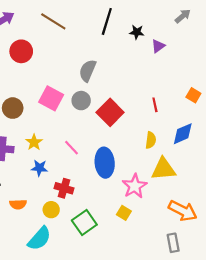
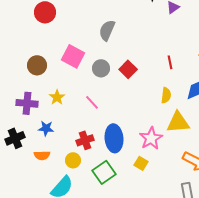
gray circle: (81, 101) -> (101, 68), moved
red square: (110, 112) -> (128, 69), size x0.7
blue ellipse: (105, 163) -> (114, 138), moved
blue star: (39, 168) -> (46, 128), moved
red cross: (64, 188) -> (85, 140), turned -36

